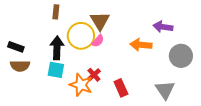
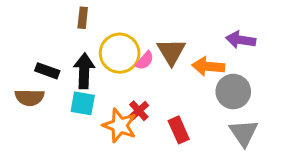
brown triangle: (100, 21) -> (171, 52), moved
black rectangle: (16, 47) -> (47, 71), moved
gray circle: (181, 56) -> (233, 92), moved

